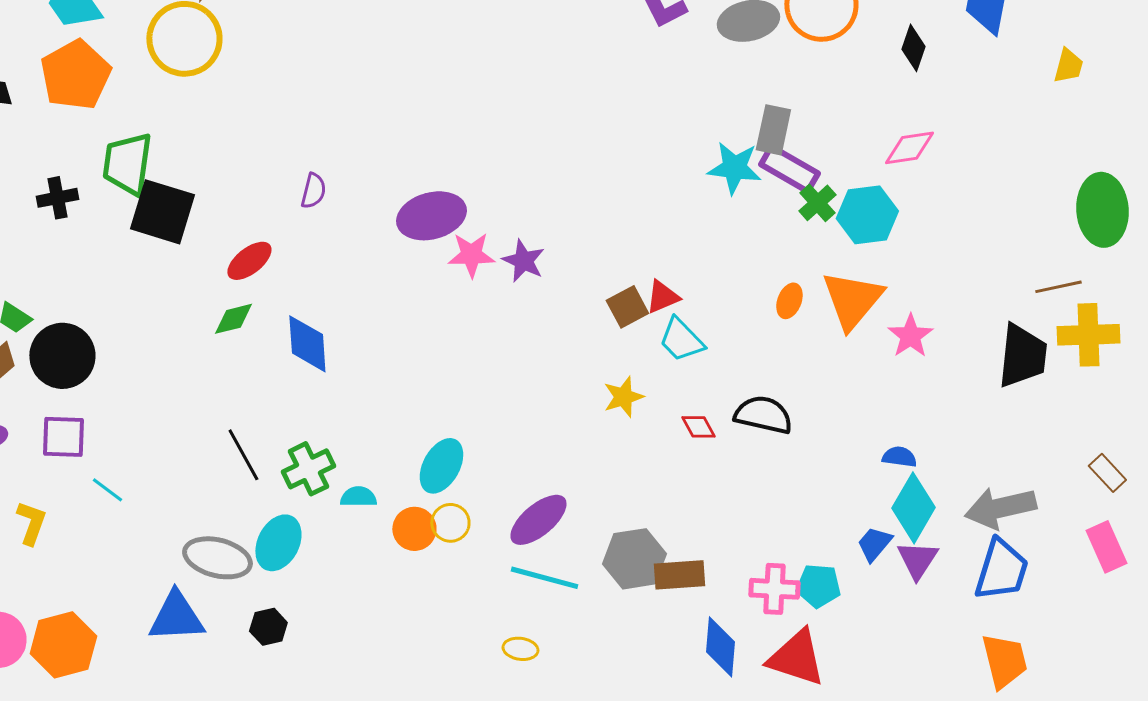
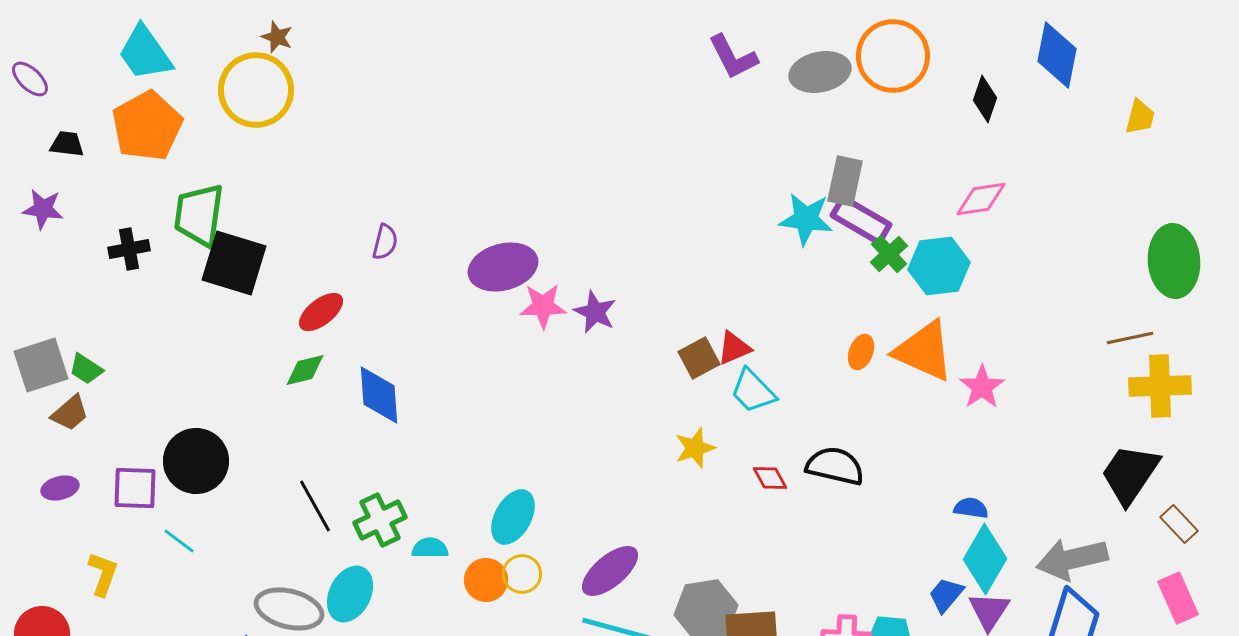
orange triangle: (852, 300) -> (924, 351), turned -46
black circle: (62, 356) -> (196, 461), moved
black trapezoid: (1022, 356) -> (1130, 474), moved, turned -152

